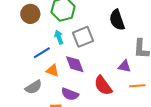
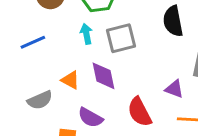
blue line: (42, 53) -> (33, 42), moved

